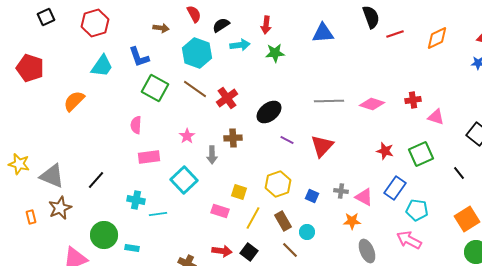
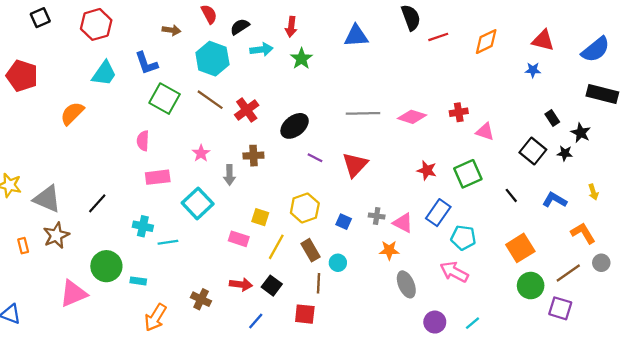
green star: (275, 53) -> (301, 59), turned -30
brown line: (290, 250) -> (318, 283), turned 48

